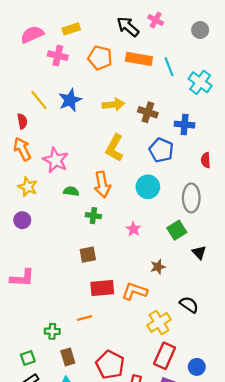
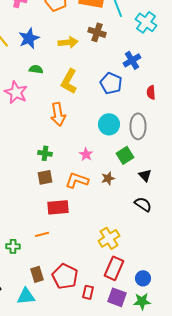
brown cross: (148, 112) -> (97, 32), moved
blue cross: (185, 125) -> (132, 60), turned -36
cyan circle: (148, 187) -> (109, 124), moved
green semicircle: (71, 191) -> (36, 69), moved
green cross: (93, 216) -> (45, 153), moved
brown star: (158, 267) -> (108, 178), moved
orange L-shape: (135, 291) -> (77, 180), moved
black semicircle: (189, 305) -> (143, 204), moved
brown rectangle: (68, 357) -> (37, 274), moved

